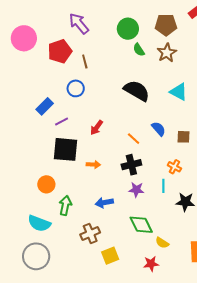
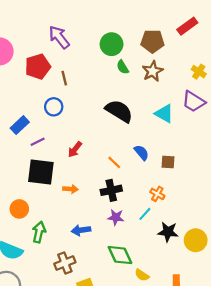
cyan line: (163, 186) -> (145, 214), turned 40

